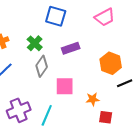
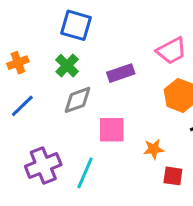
blue square: (56, 16) -> (76, 25), moved
pink trapezoid: (105, 17) -> (171, 51), moved
gray diamond: (42, 66) -> (78, 100), turned 35

